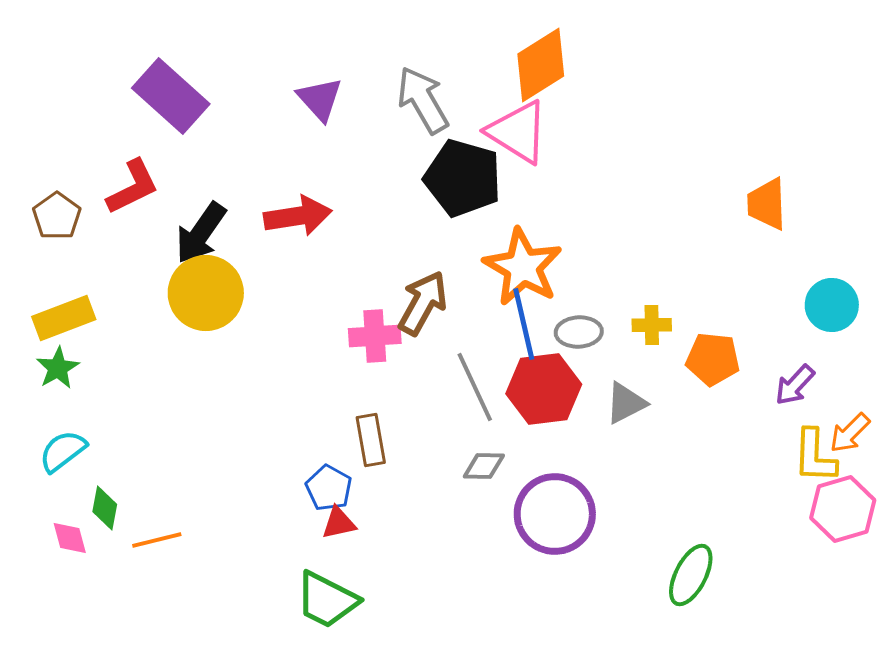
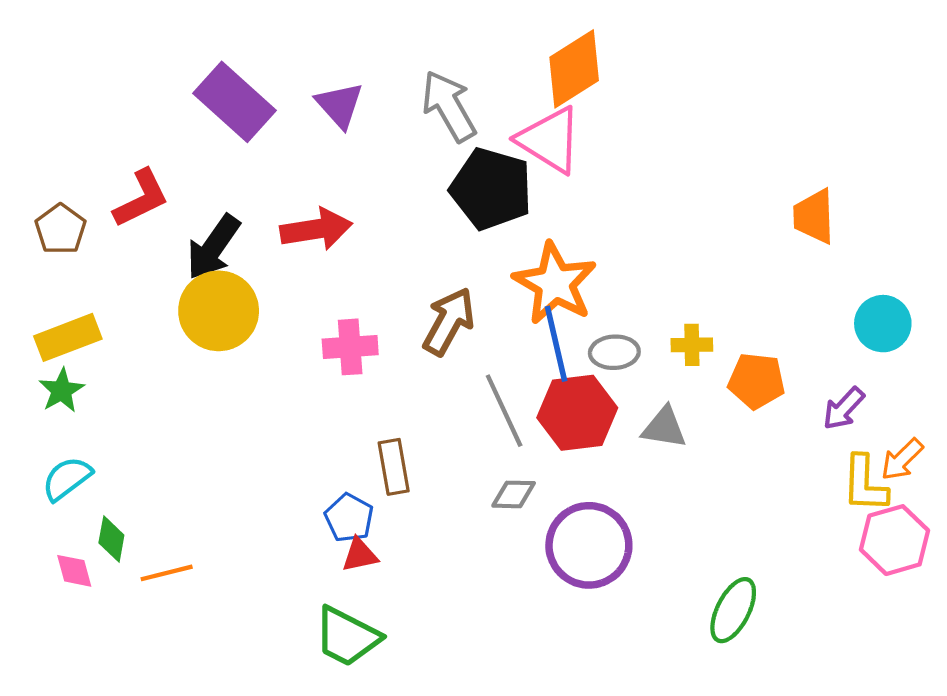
purple rectangle: (171, 96) -> (234, 102), moved
pink cross: (375, 336) -> (350, 347), moved
gray triangle: (626, 403) -> (664, 428), turned 36

